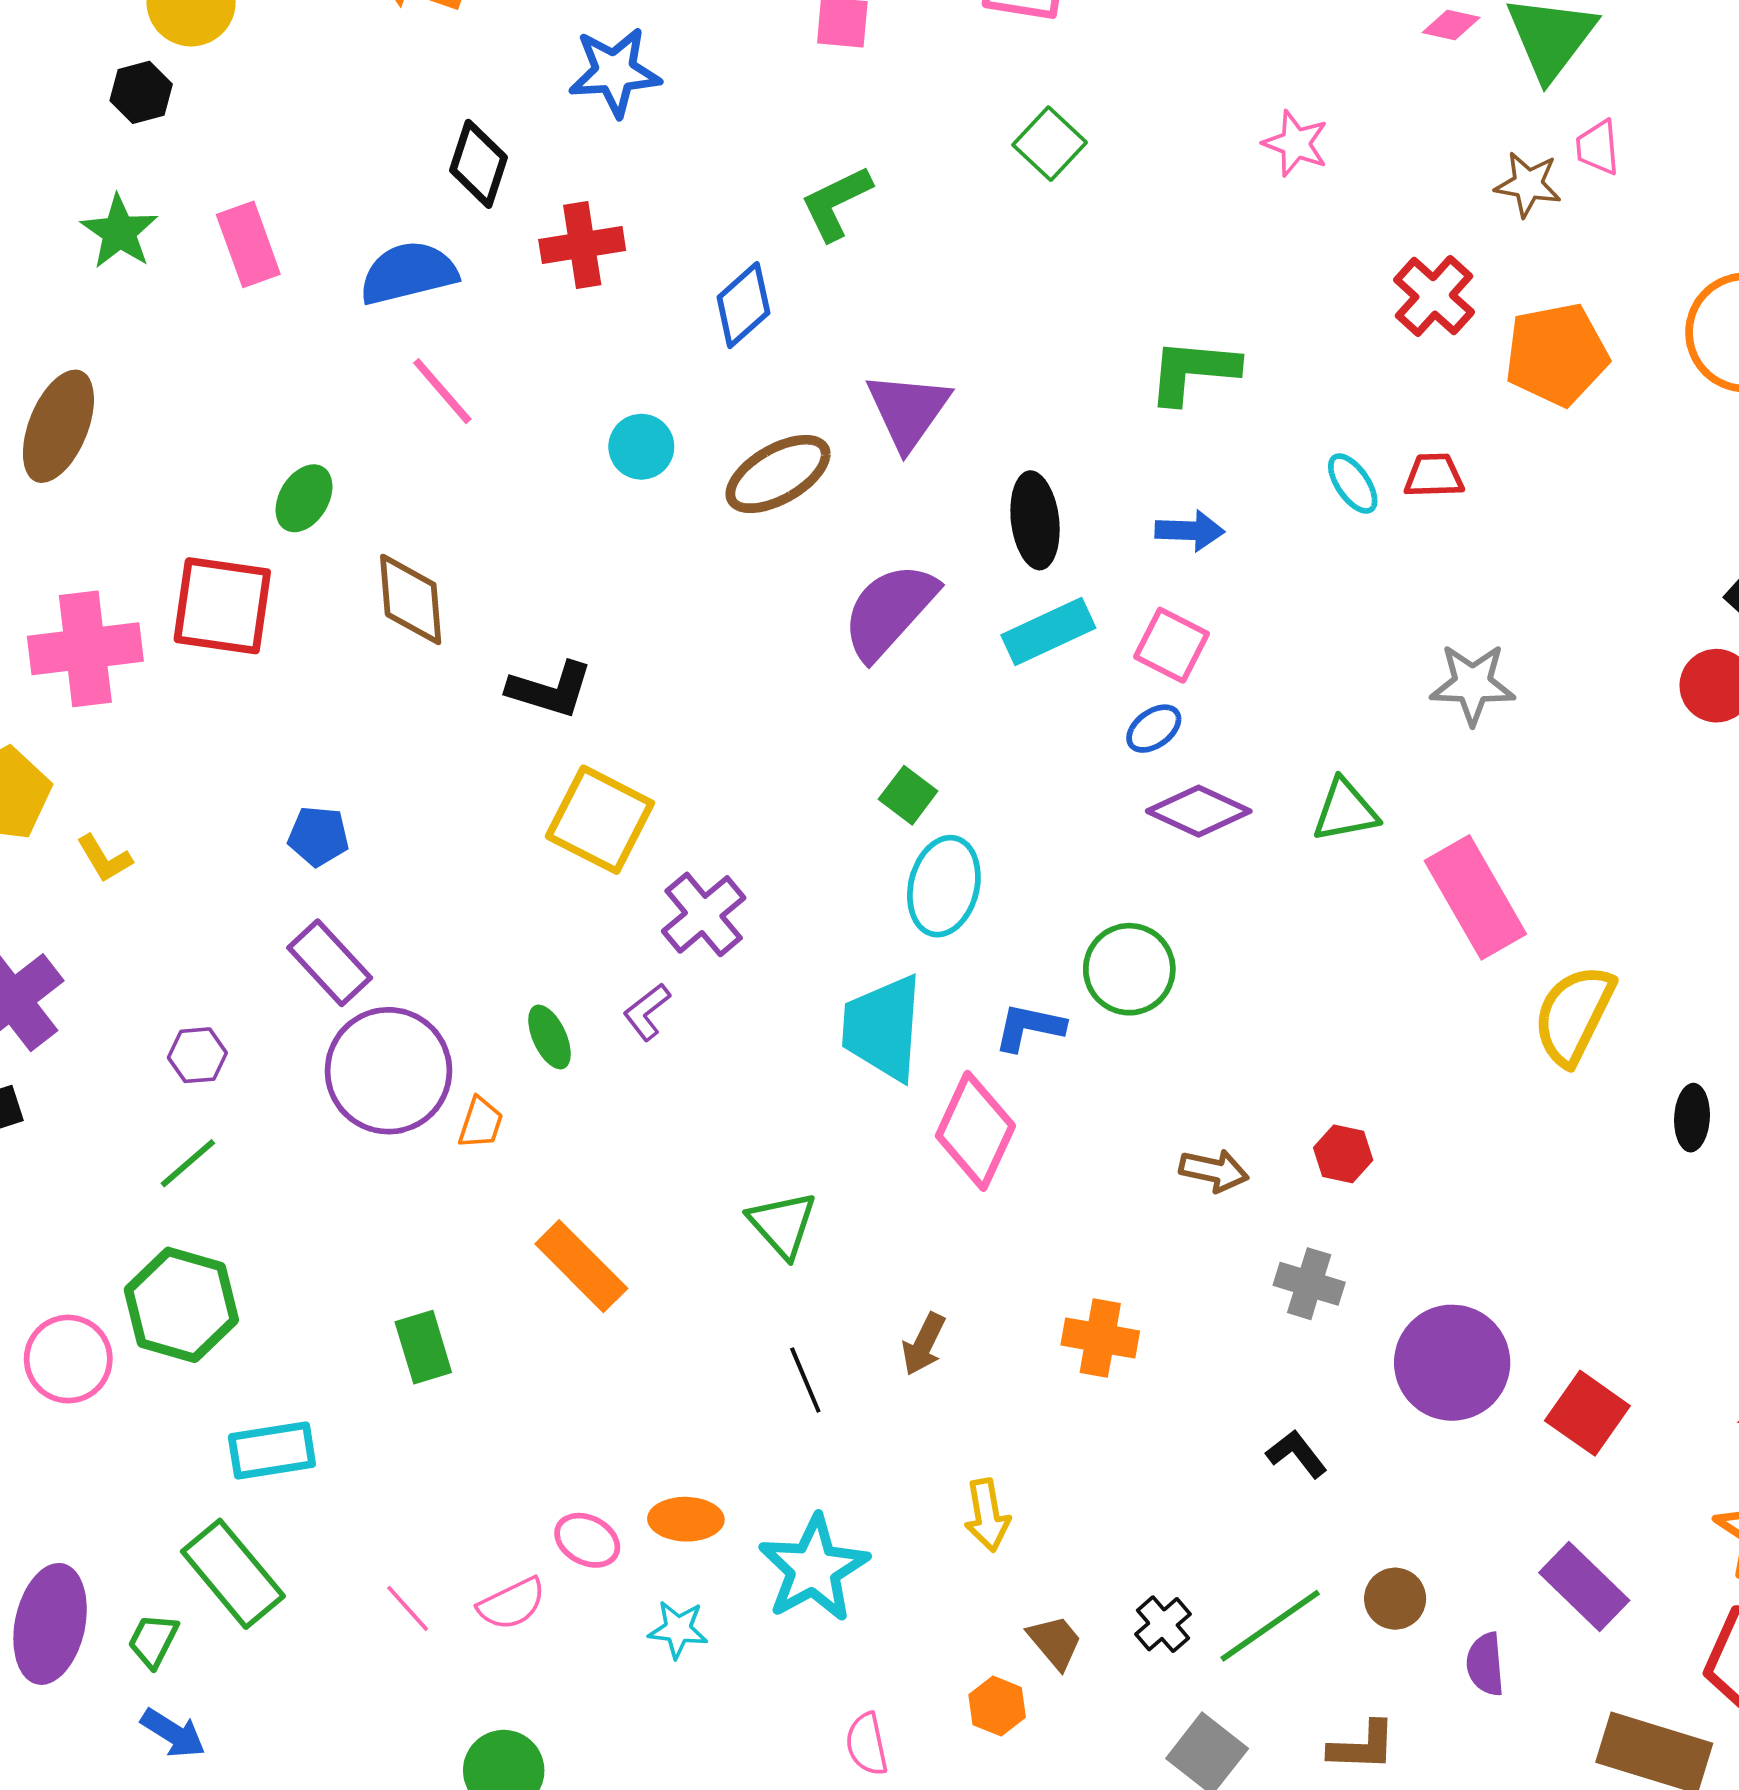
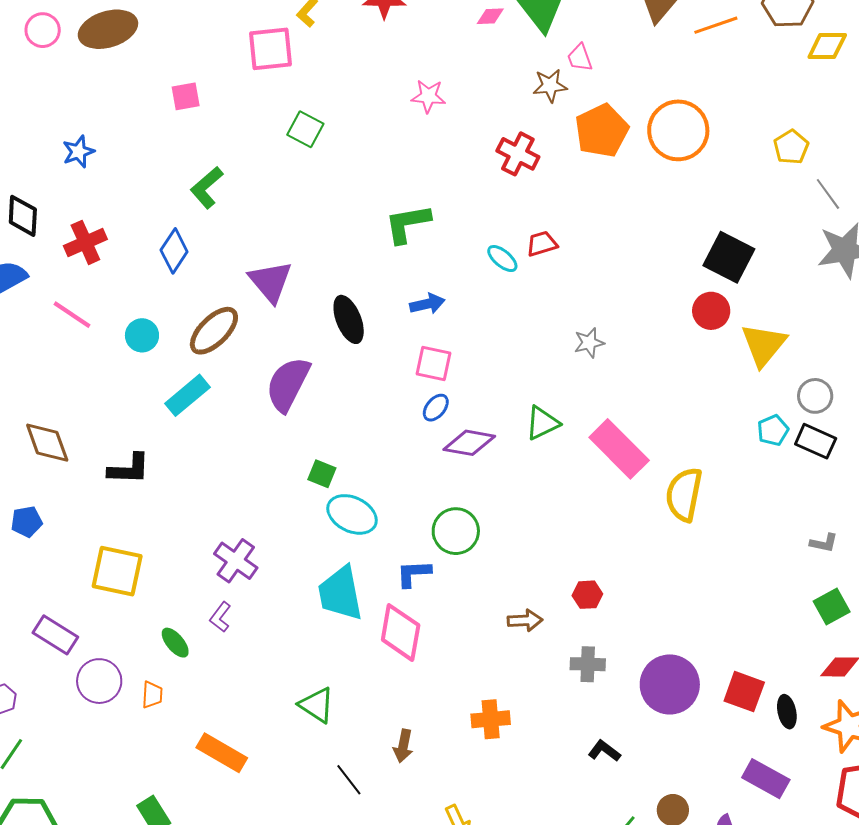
blue star: (615, 72) -> (78, 152), size x0.7
orange pentagon: (1557, 354) -> (602, 131), moved
pink line: (442, 391) -> (72, 315), moved
cyan rectangle: (1048, 632) -> (188, 395), moved
gray star: (1473, 684) -> (589, 343), size x0.7
yellow square: (600, 820) -> (117, 571), moved
blue pentagon: (318, 836) -> (27, 522), moved
cyan ellipse: (944, 886) -> (352, 514), turned -63
purple circle: (388, 1071) -> (99, 681), size x0.7
black ellipse: (1692, 1118) -> (787, 712), moved

